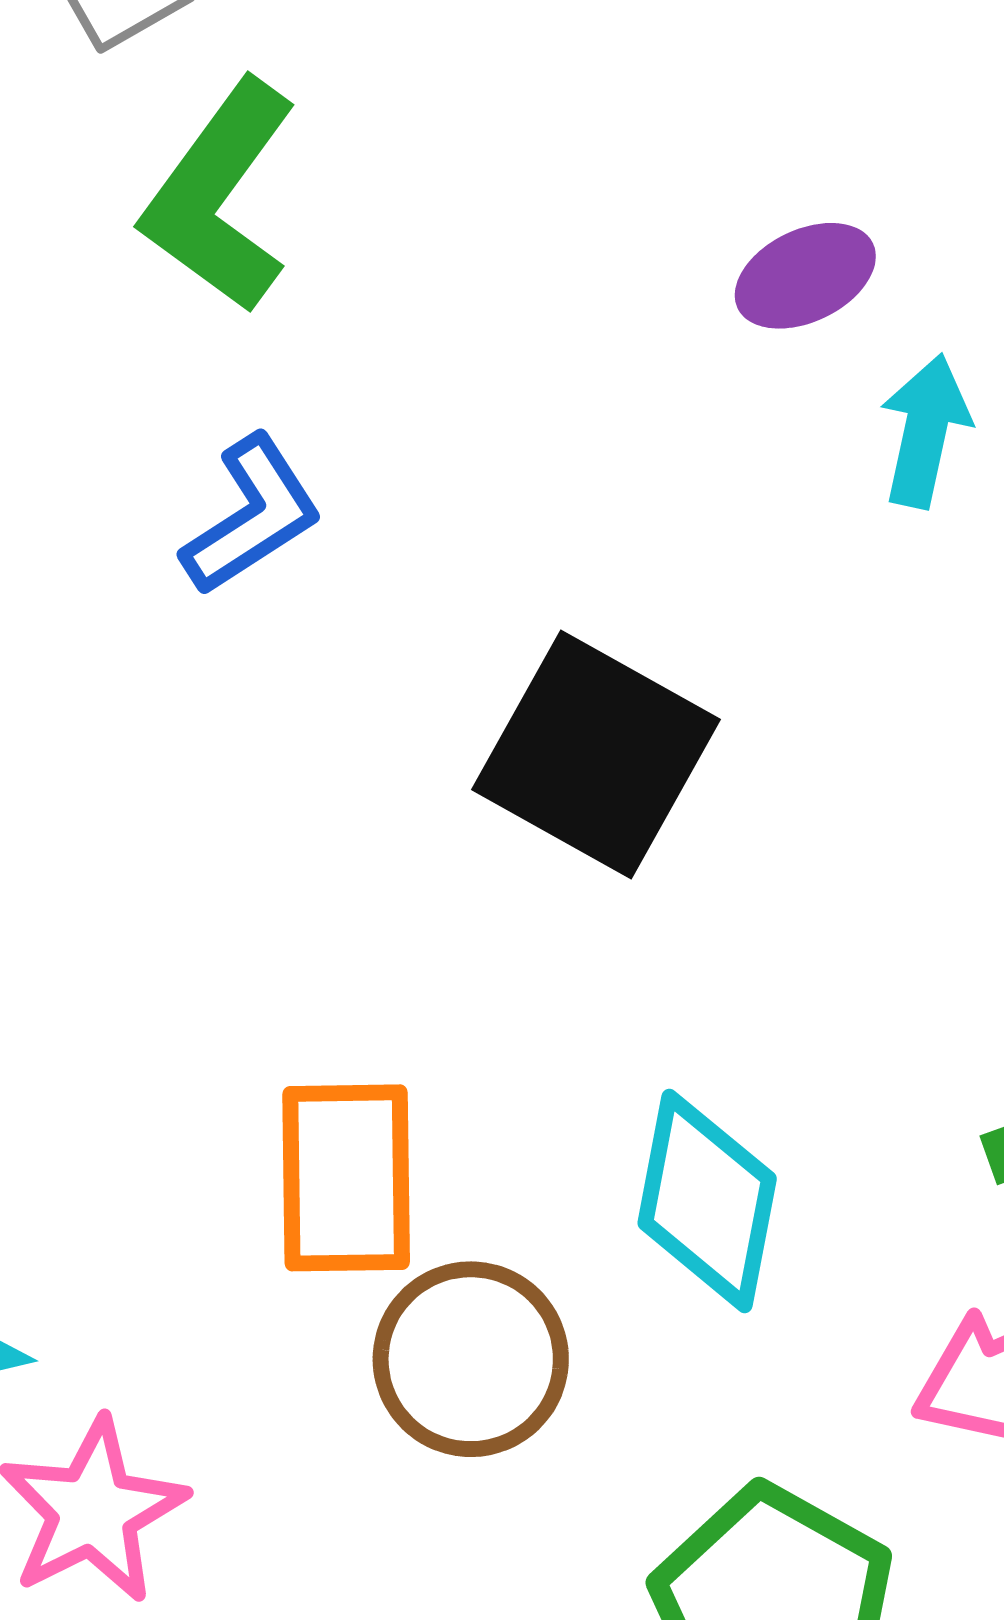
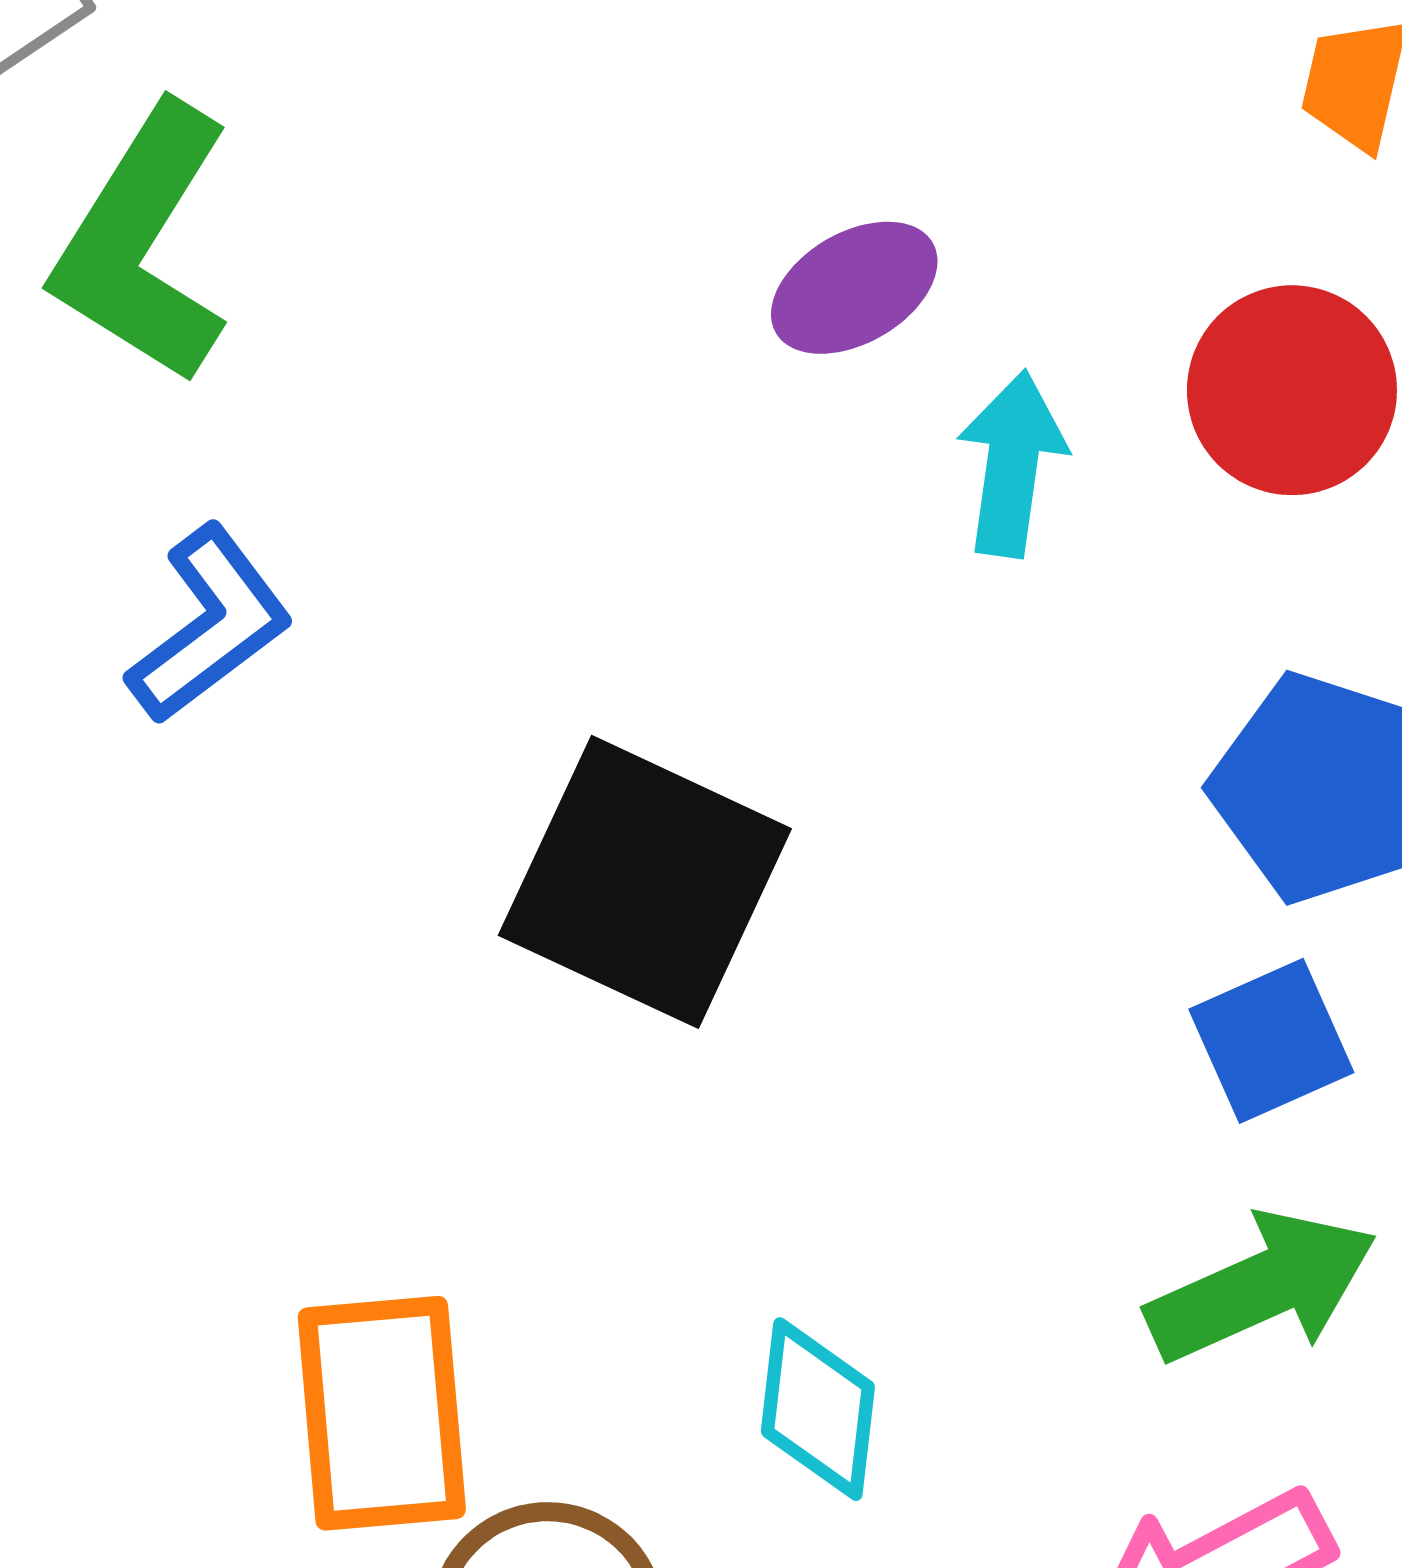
cyan diamond: (707, 1201) -> (818, 1409), size x0.7

